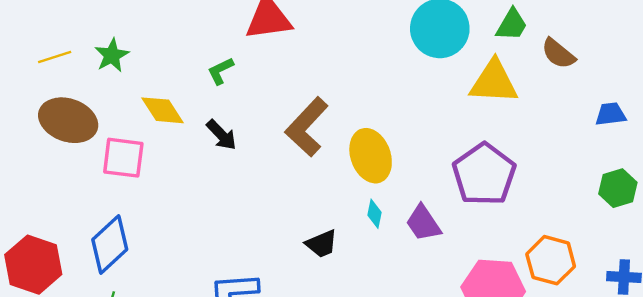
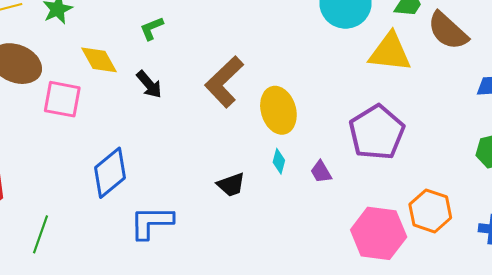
brown semicircle: (558, 54) -> (448, 31), size x1.4
purple trapezoid: (423, 223) -> (321, 172), size x0.7
blue diamond: (110, 244) -> (110, 173), moved

